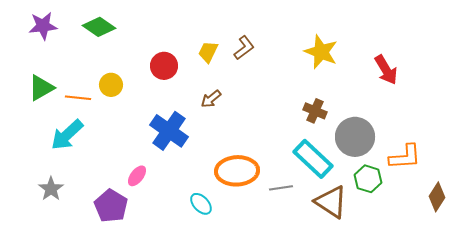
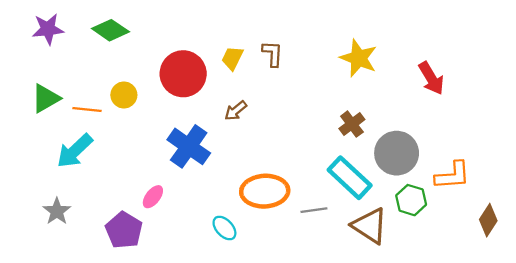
brown L-shape: (244, 48) -> (273, 54), turned -50
red circle: (164, 66) -> (183, 74), size x1.5
brown cross: (315, 111) -> (352, 124), turned 30

